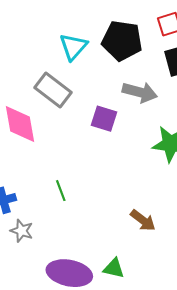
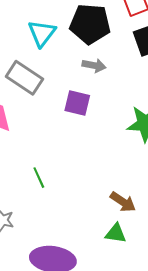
gray arrow: (140, 92) -> (94, 65), moved, size x0.7
green triangle: (114, 268) -> (116, 233), moved

